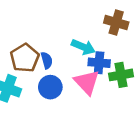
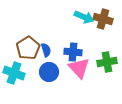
cyan arrow: (83, 47) -> (84, 17), moved
blue cross: (99, 63) -> (73, 52), moved

